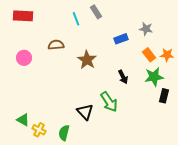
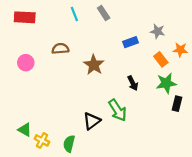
cyan line: (76, 19) -> (74, 14), moved
orange star: (167, 55) -> (180, 50), moved
black triangle: (85, 112) -> (92, 121), turned 36

